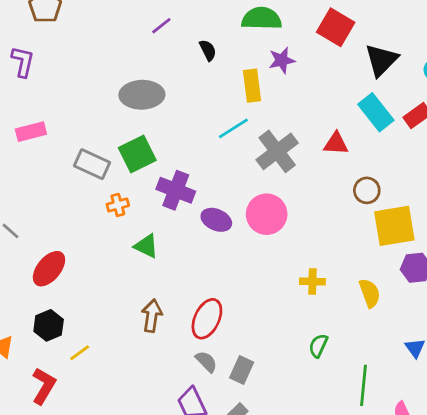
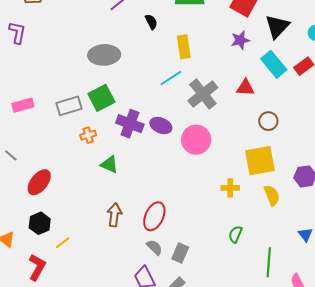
purple star: (282, 60) -> (240, 40), moved
pink rectangle: (31, 132) -> (23, 105), moved
gray rectangle: (92, 164) -> (69, 106), turned -40
purple ellipse: (216, 220) -> (161, 126), moved
yellow square: (394, 226) -> (260, 161), moved

